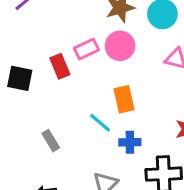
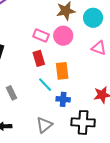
pink rectangle: (86, 49) -> (41, 36), turned 42
red rectangle: (60, 66) -> (39, 58), moved

